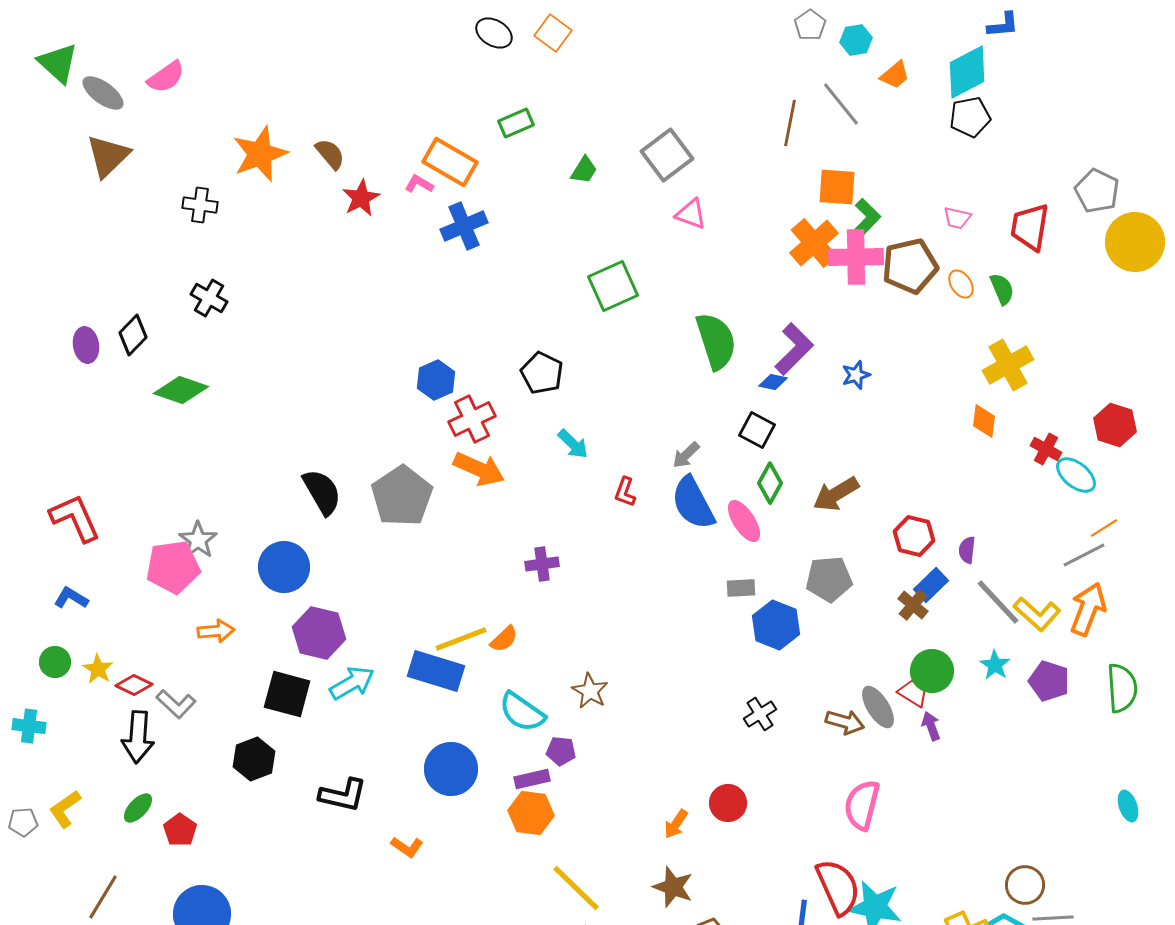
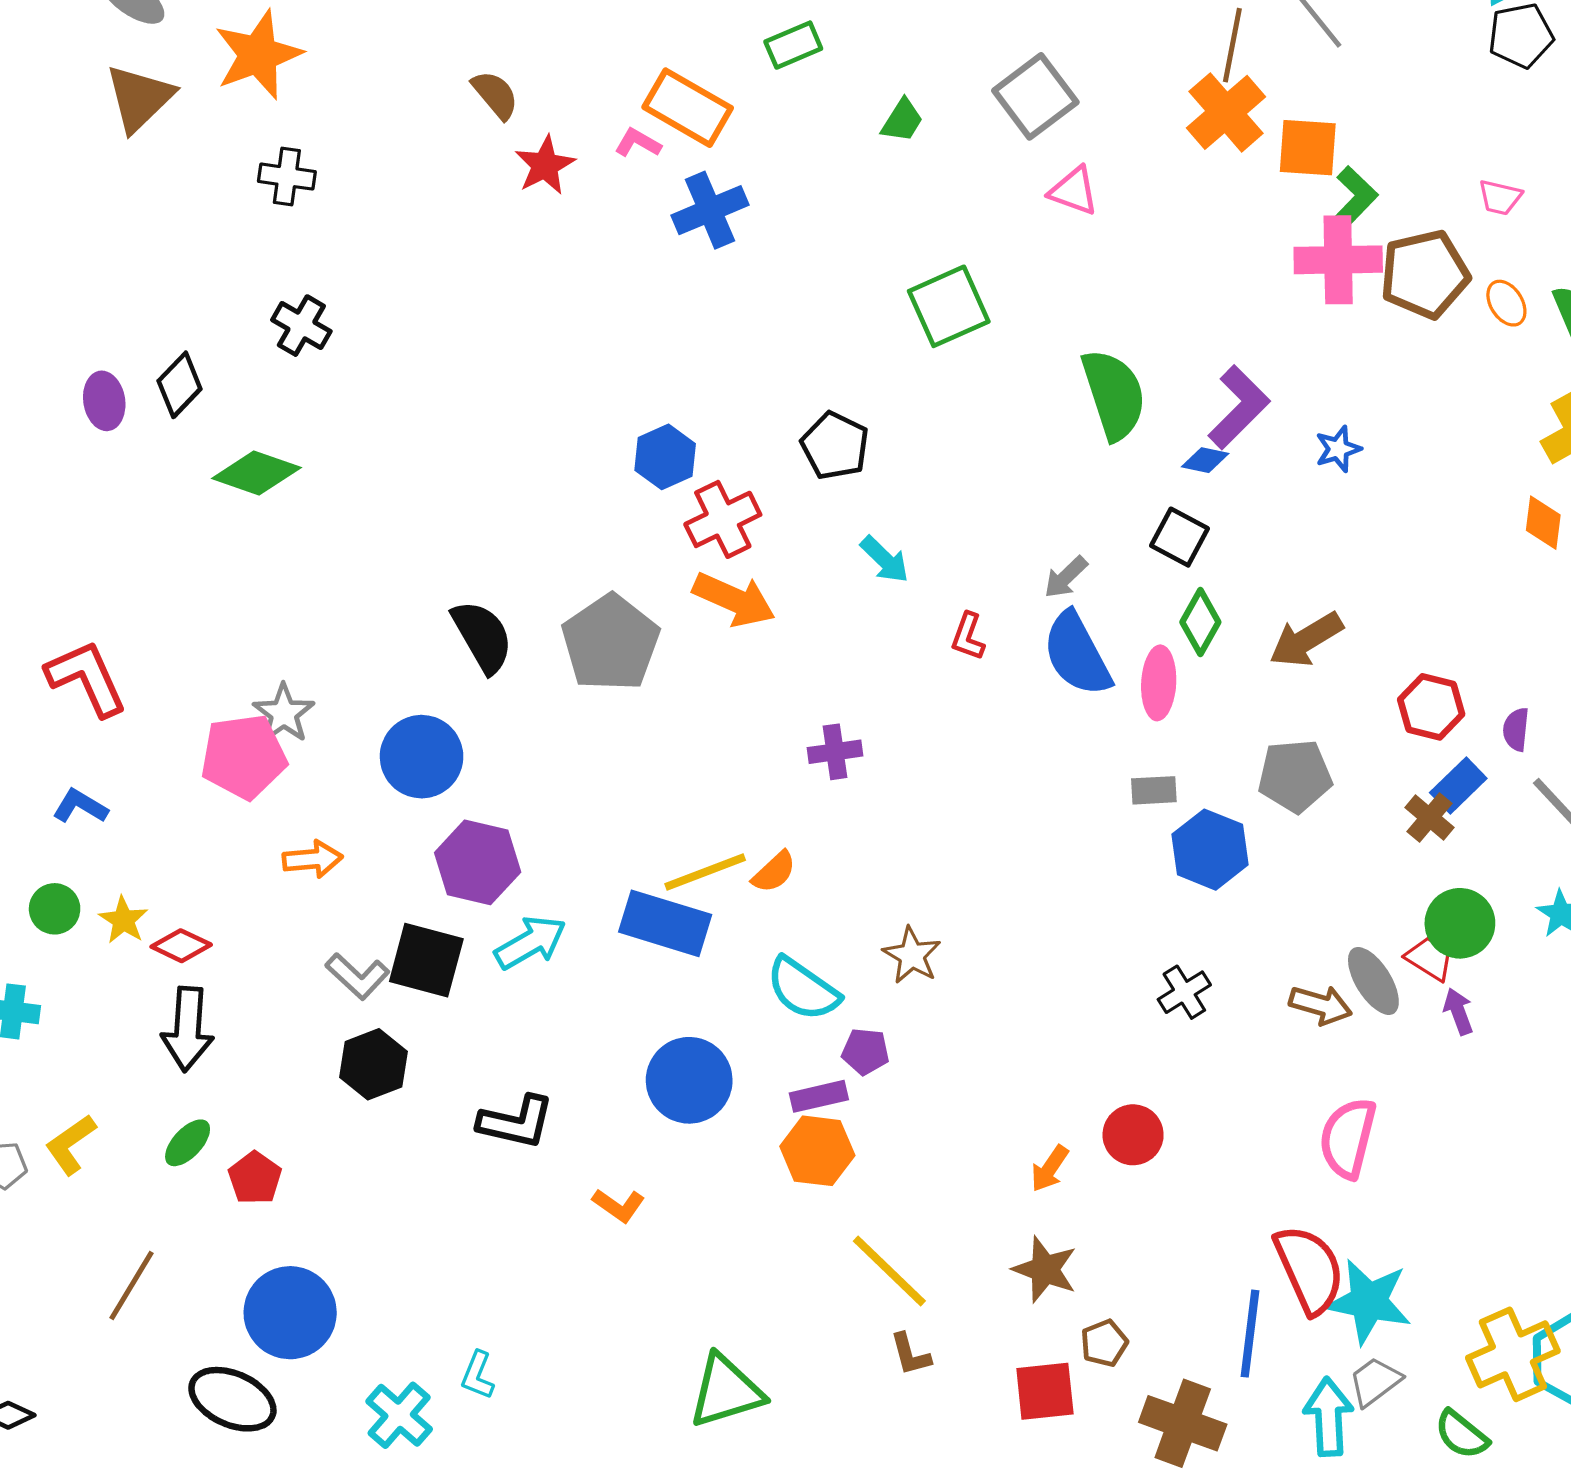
orange star: (260, 154) -> (258, 55), moved
orange cross: (814, 243) -> (1226, 112), moved
pink ellipse: (744, 521) -> (1159, 683), turned 36
gray L-shape: (176, 704) -> (357, 976), moved

